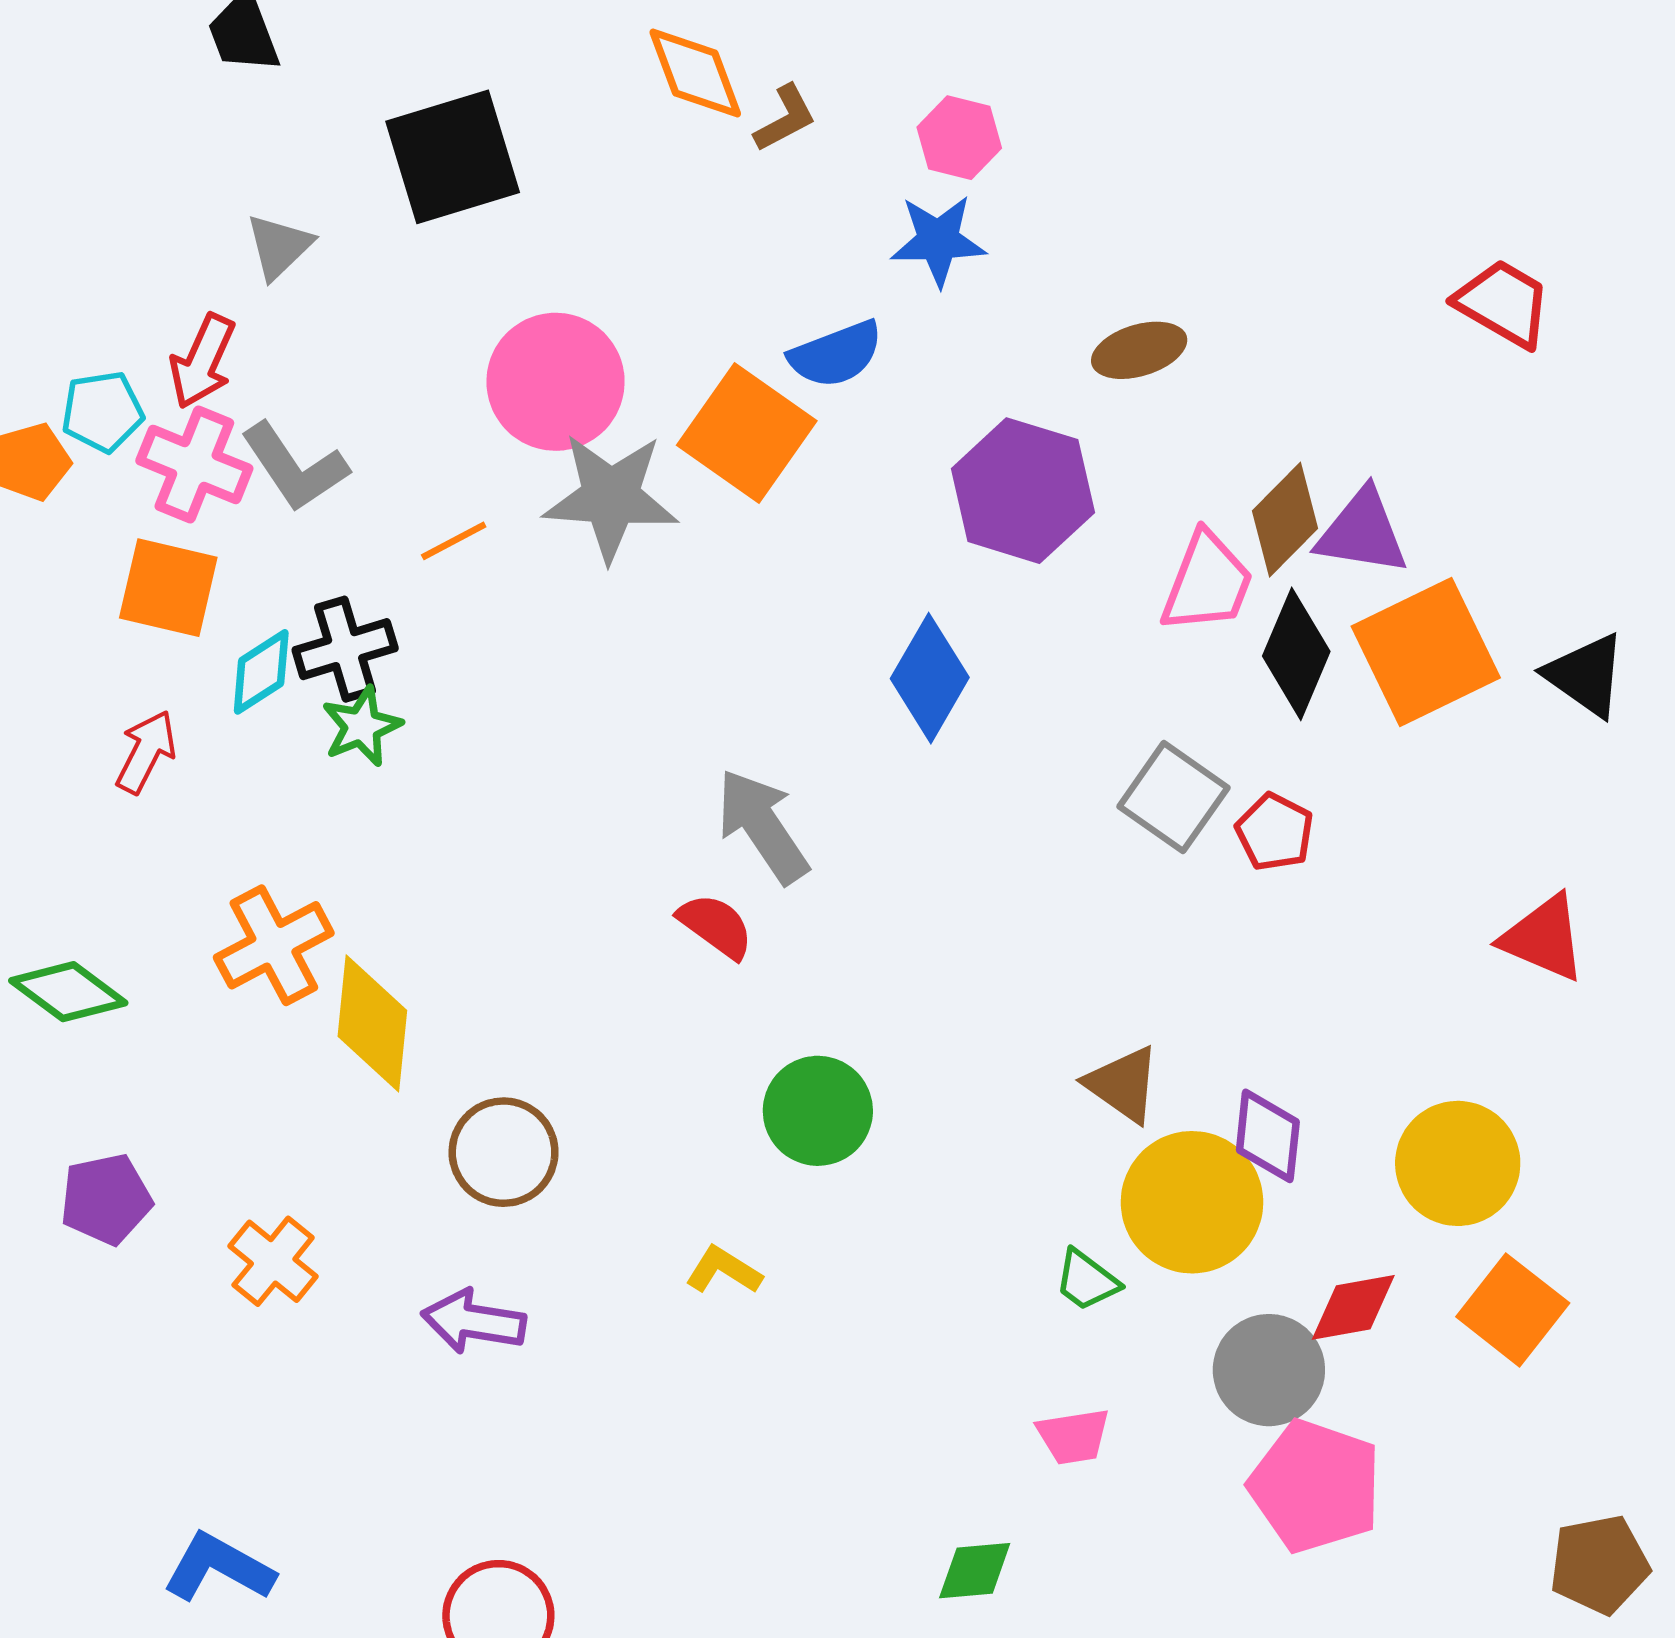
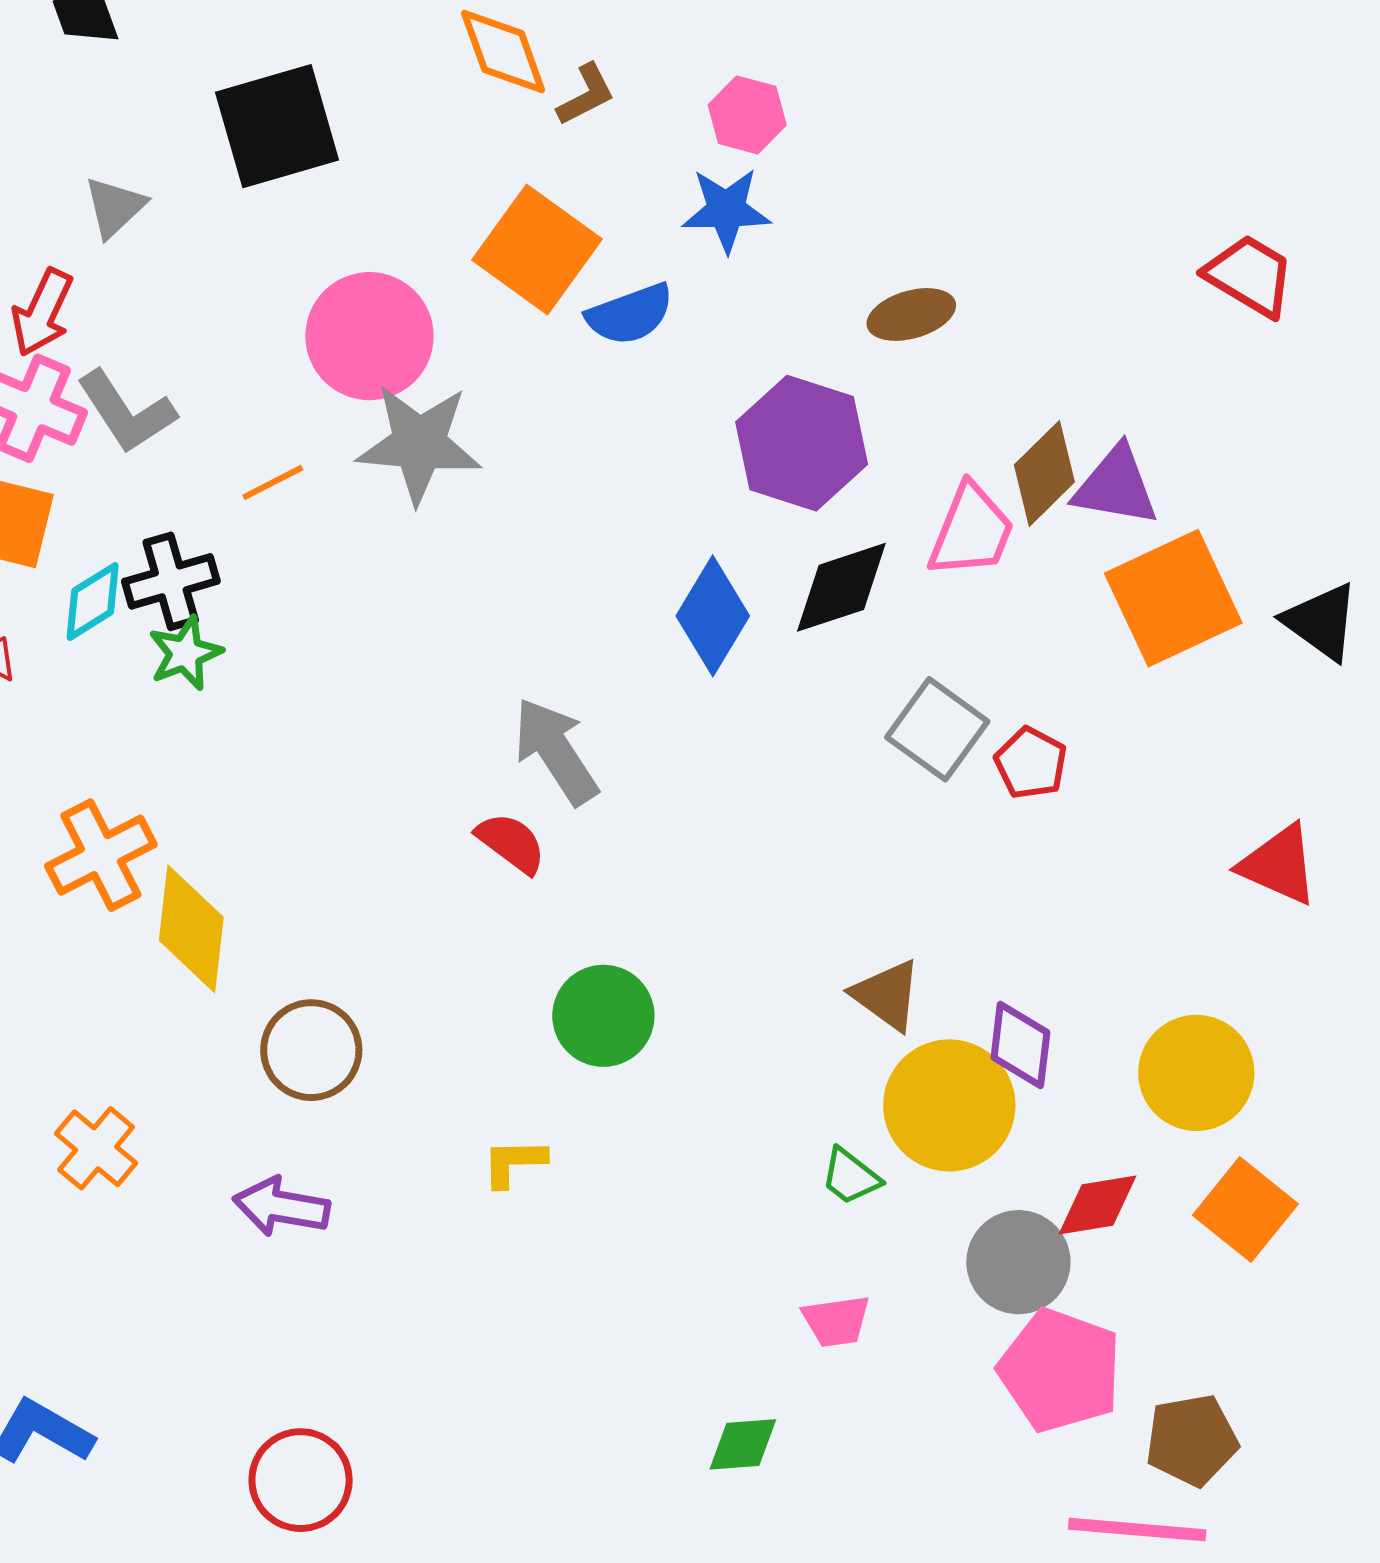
orange square: (747, 433) -> (537, 249), moved
black diamond: (1296, 654) -> (841, 587), moved, turned 48
yellow L-shape: (724, 1270) -> (514, 1162), turned -34
brown pentagon: (1599, 1564) -> (1192, 1440), moved

